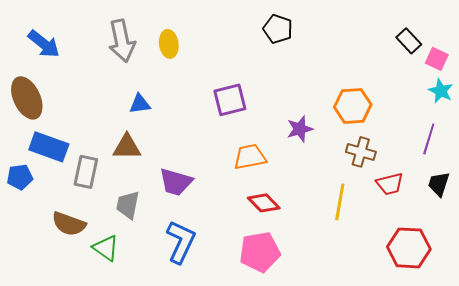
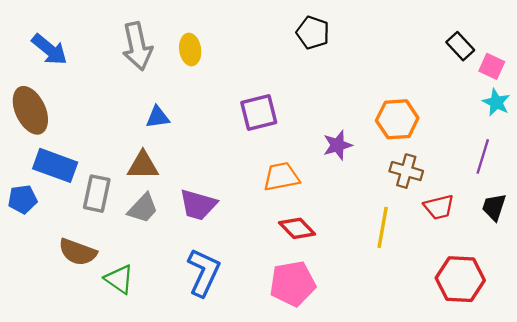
gray trapezoid: (128, 205) -> (143, 208), moved, turned -148

